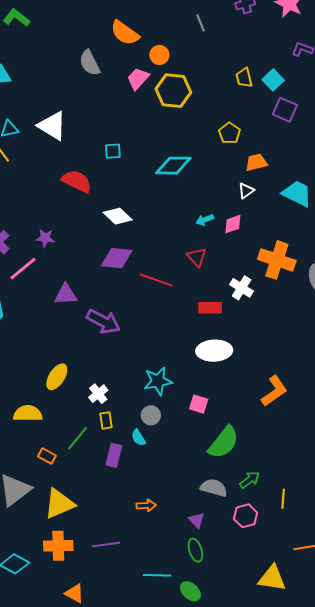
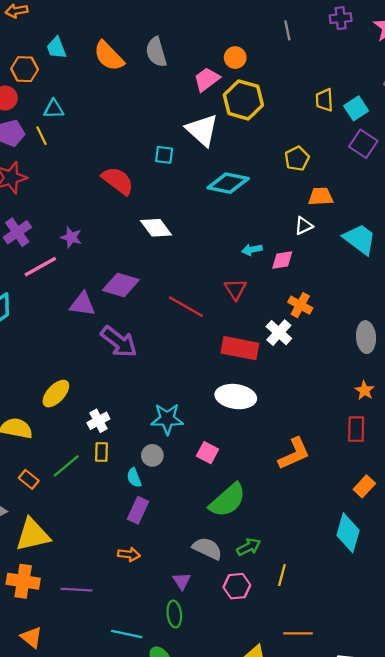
orange semicircle: (125, 33) -> (109, 56), moved
white triangle: (52, 126) -> (202, 130), moved
purple diamond: (117, 258) -> (121, 285), moved
orange cross: (277, 260) -> (300, 305), moved, size x0.6
red rectangle: (210, 308) -> (240, 348), size x1.4
purple rectangle: (114, 455) -> (138, 510), moved

